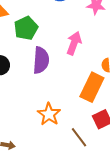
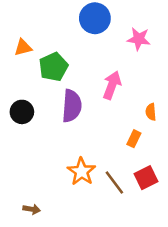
orange rectangle: (92, 87) -> (134, 139), size x0.5
brown line: (79, 137) -> (114, 182), moved

